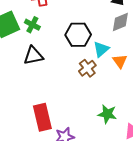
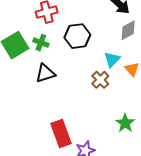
black hexagon: (78, 35) -> (77, 36), moved
green star: (107, 114) -> (125, 123), turned 30

